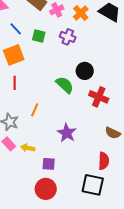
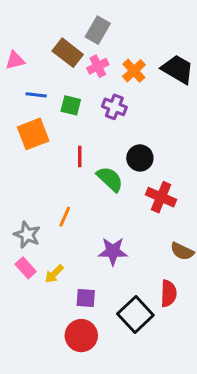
blue line: (16, 29) -> (36, 95), turned -40
red line: (15, 83) -> (80, 156), moved
purple star: (67, 133) -> (113, 251), turned -30
yellow arrow: (28, 148) -> (54, 274), turned -56
black square: (93, 185) -> (135, 314), moved, turned 35

